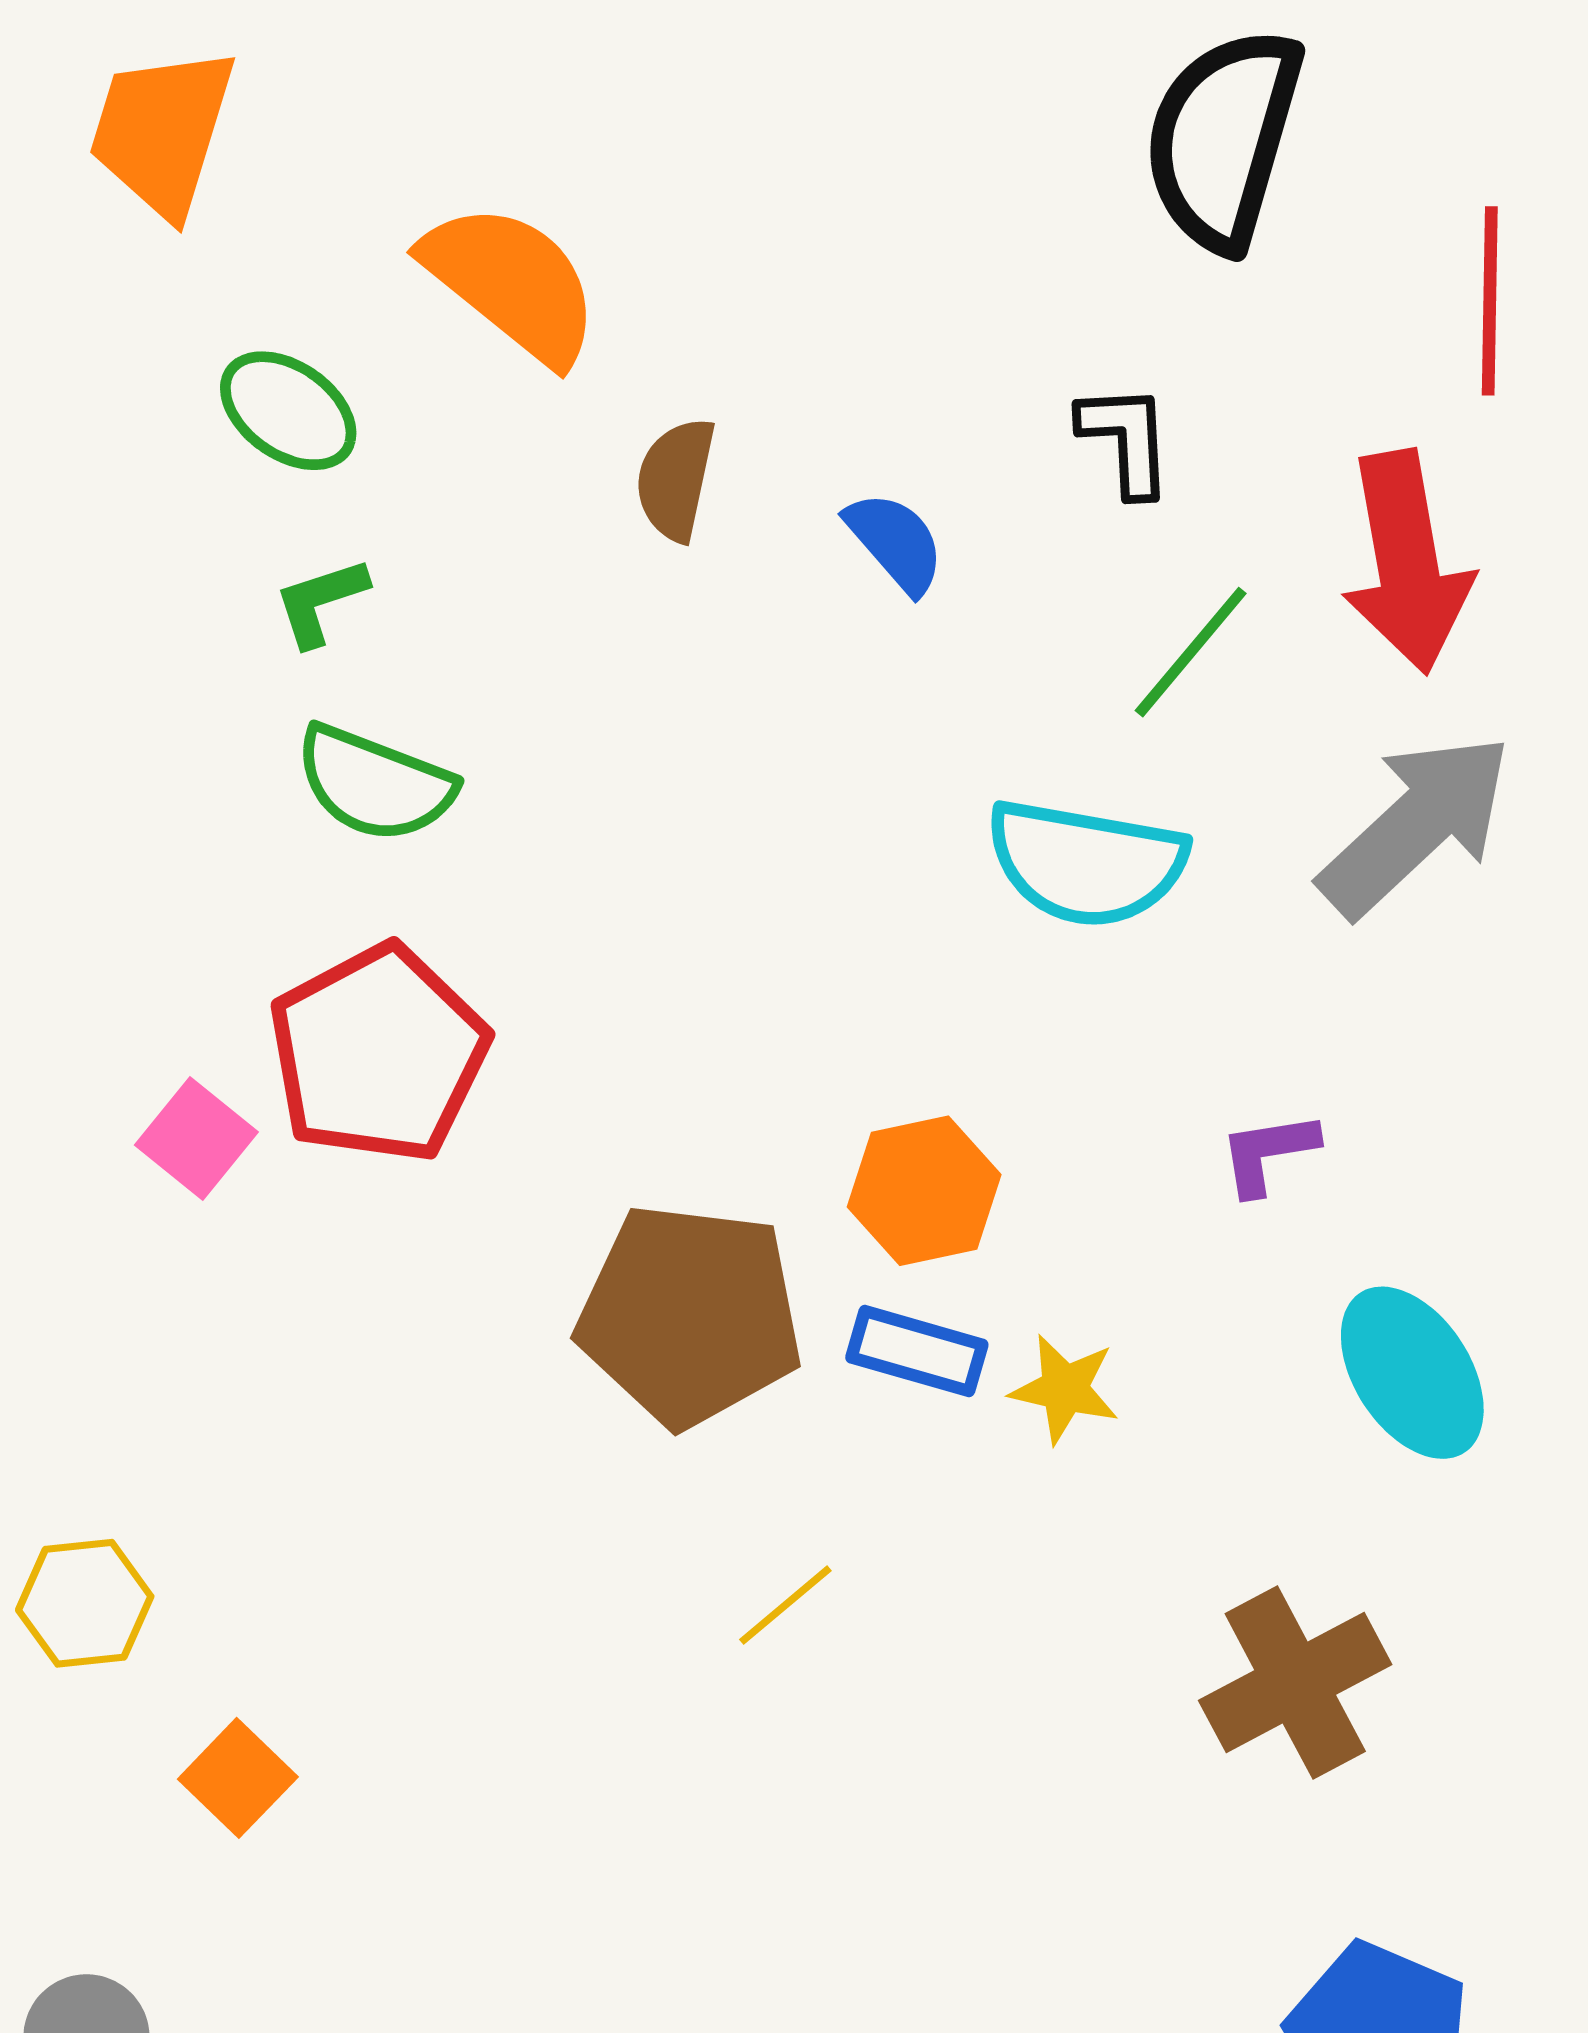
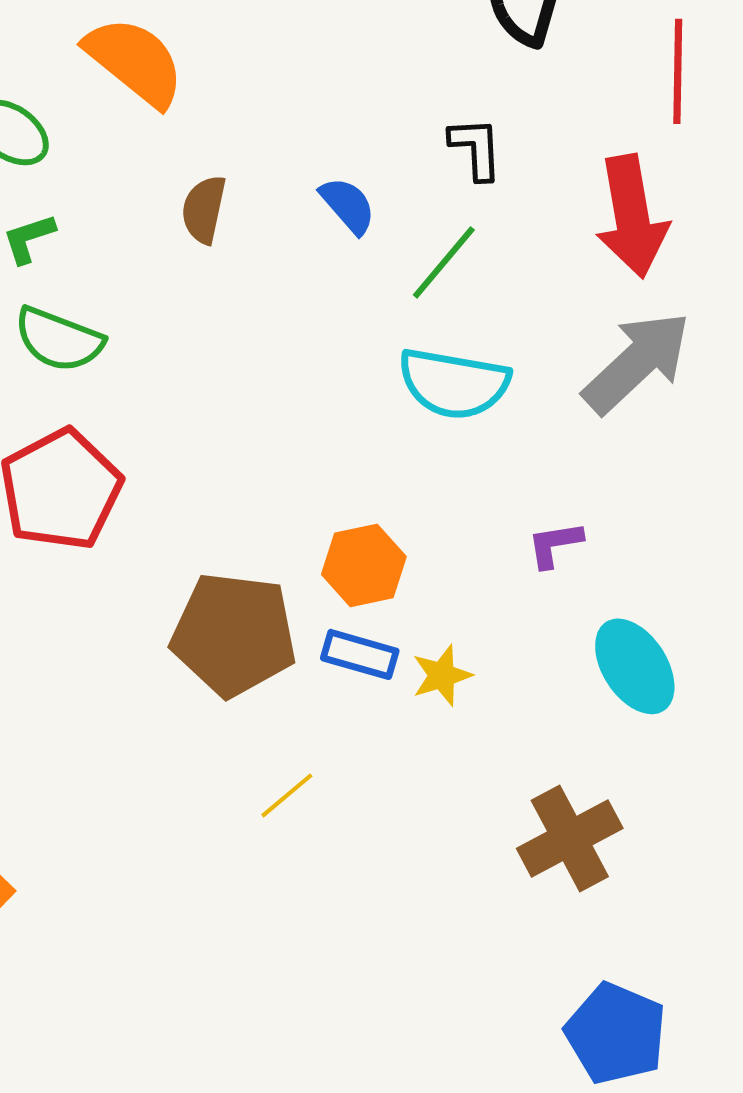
brown semicircle: (676, 479) -> (204, 209), moved
green line: (1191, 652) -> (444, 262), moved
yellow star: (1065, 1389) -> (442, 675), turned -30

